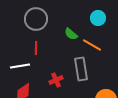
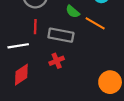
gray rectangle: (81, 69) -> (61, 35), moved, turned -70

